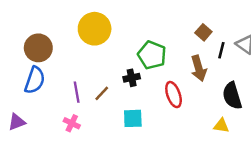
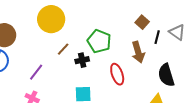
purple line: (77, 92) -> (36, 72), turned 48
brown line: (102, 93) -> (63, 49), moved

